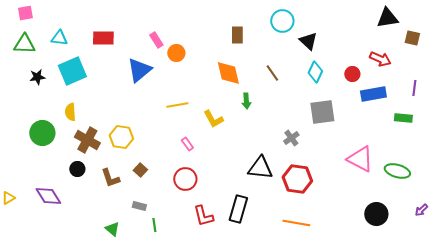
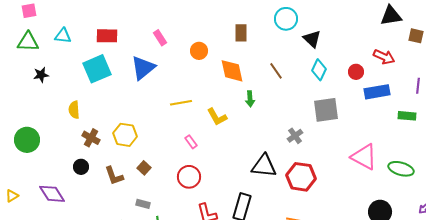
orange circle: (176, 53) -> (199, 51), moved
cyan square: (72, 71) -> (97, 69), moved
green circle: (42, 133) -> (27, 140), moved
brown cross: (87, 140) -> (91, 138), size x0.7

